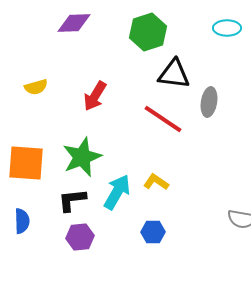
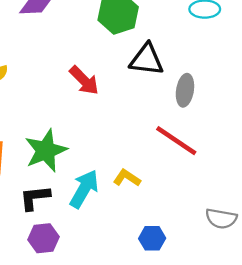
red arrow: (95, 96) -> (84, 80), moved, turned -76
red line: (163, 119) -> (176, 141), moved
blue hexagon: (153, 232) -> (152, 238), moved

